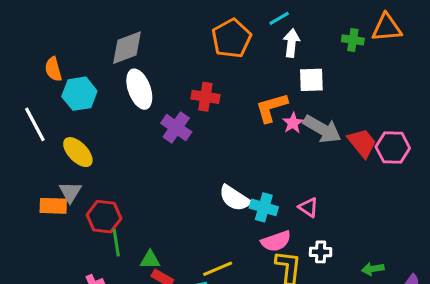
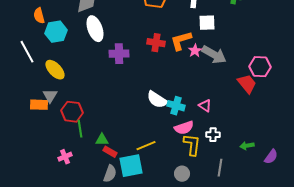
red cross: (205, 97) -> (156, 43), moved
purple cross: (176, 127) -> (119, 54), turned -36
red trapezoid: (362, 143) -> (247, 84), moved

